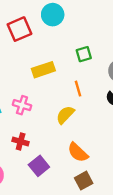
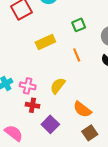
pink cross: (22, 105) -> (28, 86), moved
yellow semicircle: (65, 115) -> (58, 86), moved

